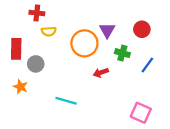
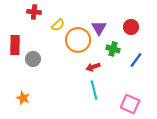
yellow semicircle: (49, 31) -> (58, 25), moved, turned -40
orange star: (21, 87) -> (23, 98), moved
cyan line: (66, 101) -> (94, 90), moved, turned 60

